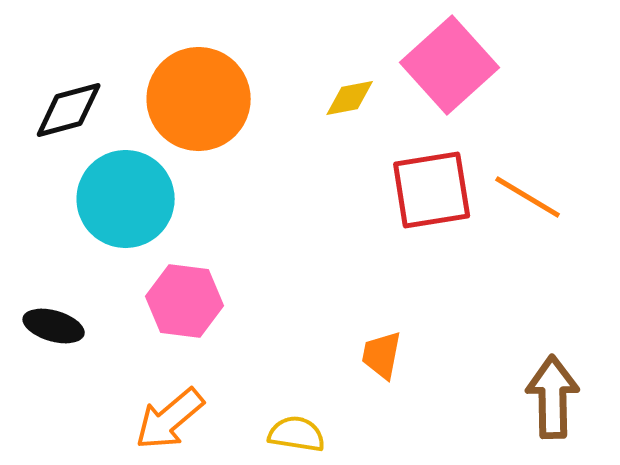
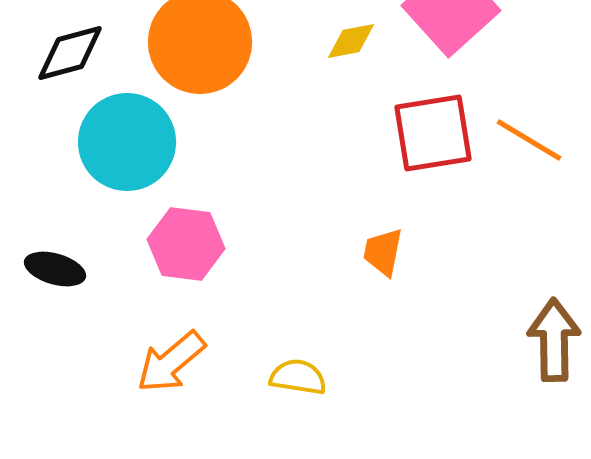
orange trapezoid: (382, 355) -> (383, 252), moved

